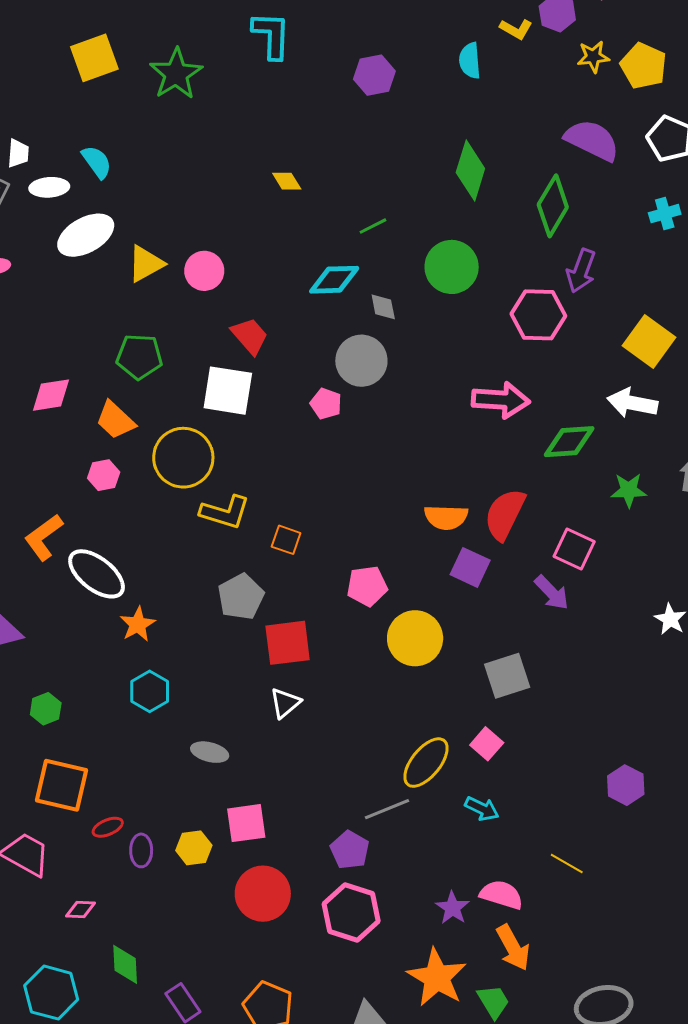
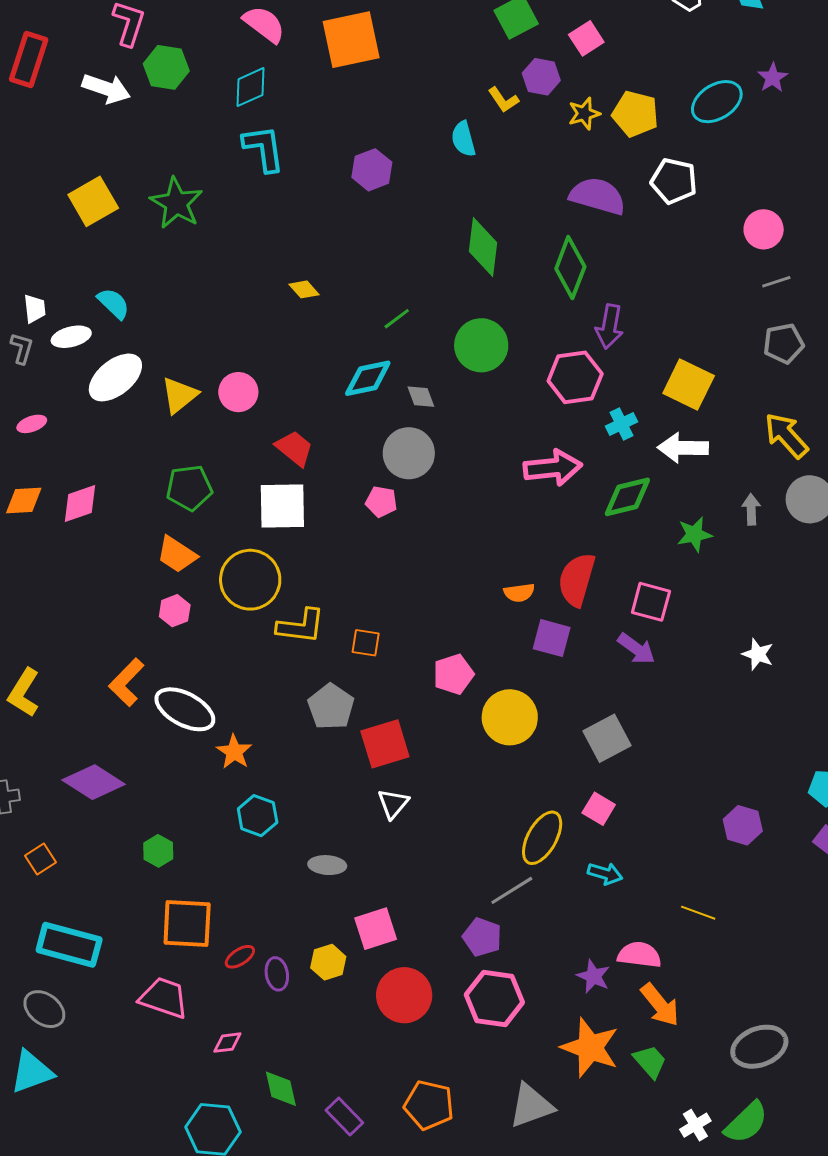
yellow L-shape: (516, 29) -> (503, 100), turned 36
cyan cross: (665, 214) -> (622, 424), moved
pink diamond: (51, 395) -> (80, 504), moved
orange semicircle: (446, 517) -> (519, 593), size x0.7

